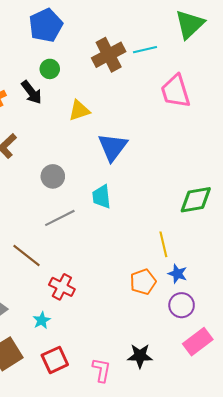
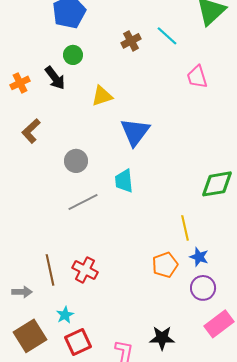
cyan line: (145, 50) -> (167, 36), turned 55
brown cross: (109, 55) -> (131, 41), size x0.6
pink trapezoid: (175, 91) -> (197, 77), size x0.7
brown line: (26, 255) -> (50, 270), moved, turned 40
cyan star: (42, 320) -> (65, 315), moved

